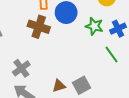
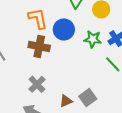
gray cross: (21, 68) -> (37, 84), moved

